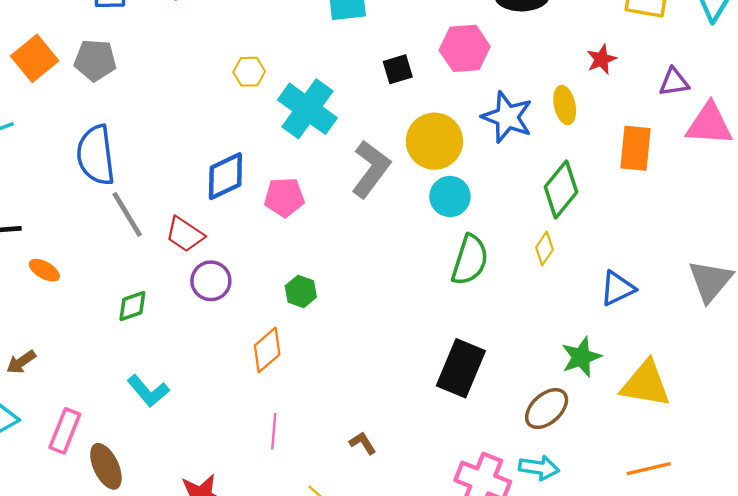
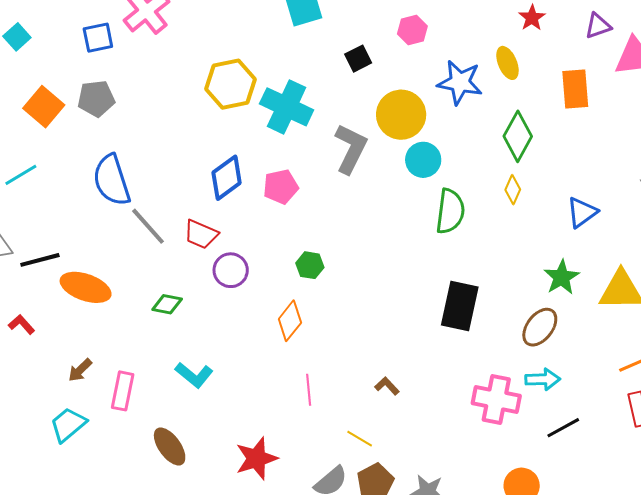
pink hexagon: (465, 48) -> (412, 30), size x0.7
yellow hexagon: (249, 72) -> (230, 84), size x1.8
orange ellipse: (44, 270) -> (86, 287), size x1.8
green diamond: (132, 306) -> (167, 304), turned 40
pink rectangle: (65, 431) -> (123, 391), moved

